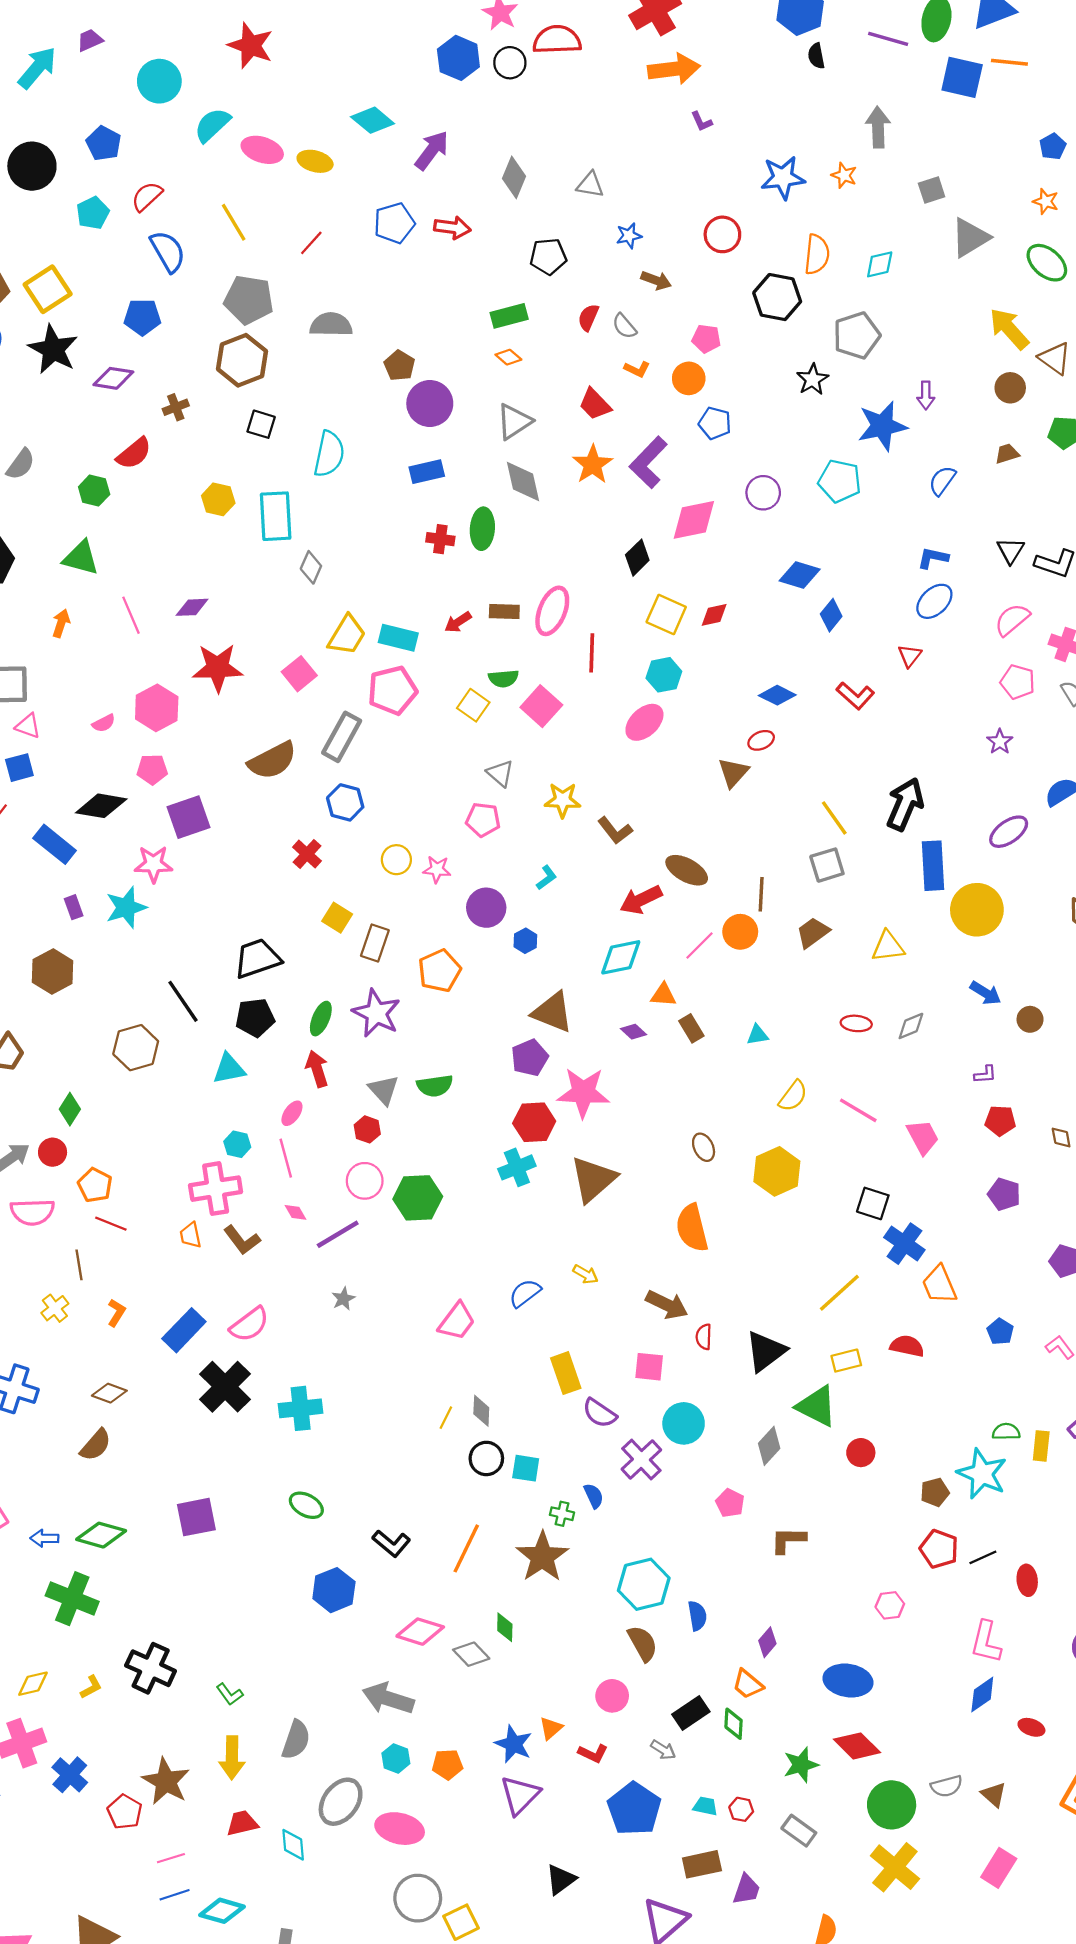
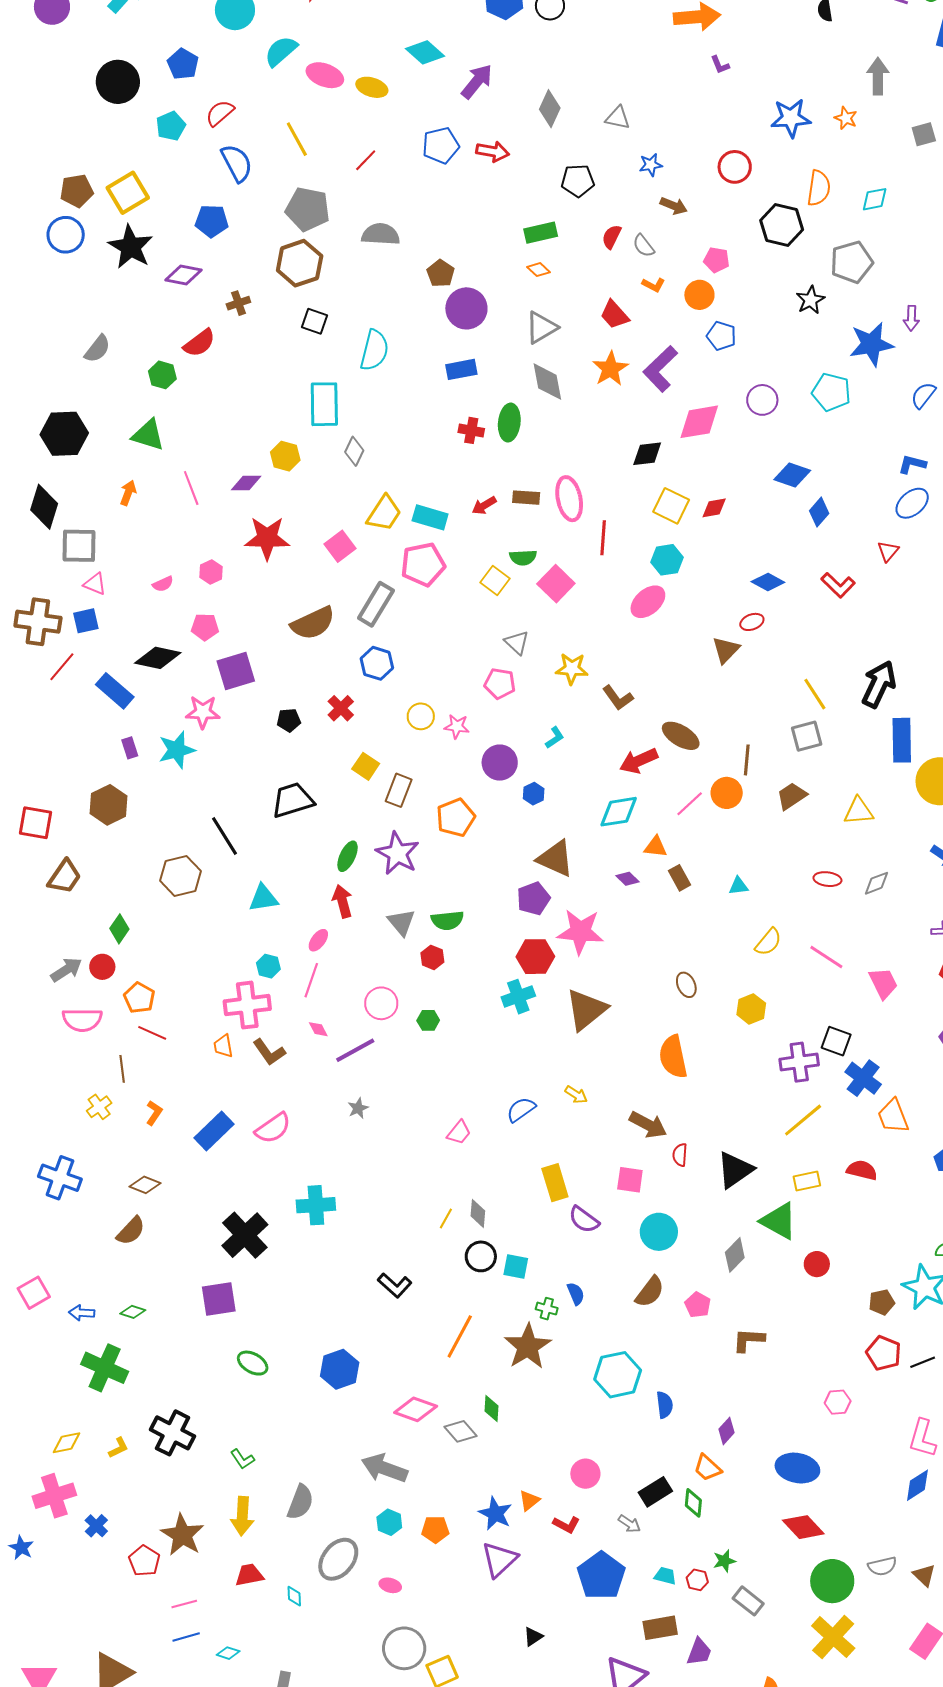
yellow hexagon: (218, 499) -> (285, 456), moved
black diamond: (637, 558) -> (647, 454), turned 36
pink ellipse: (552, 611) -> (569, 499), turned -36
pink hexagon: (157, 708) -> (211, 572), size x0.6
black pentagon: (255, 1018) -> (289, 720), moved, size x0.7
red hexagon: (367, 1129) -> (432, 957), moved
pink line: (286, 1158) -> (311, 980), turned 32
yellow hexagon: (777, 1171) -> (751, 1009), size x0.7
green hexagon: (418, 1198) -> (428, 1020), size x0.5
pink trapezoid: (457, 1321) -> (459, 1132), size x0.7
black cross: (225, 1387) -> (245, 1235), moved
purple cross: (641, 1459) -> (799, 1062), moved, turned 33
green ellipse: (306, 1505) -> (253, 1363), moved
green diamond: (101, 1535) -> (133, 1312), size x0.6
black L-shape: (391, 1543) -> (395, 1285), moved
brown semicircle: (643, 1643) -> (650, 1292), moved, turned 64
green star: (801, 1765) -> (724, 1561), moved, size x0.7
blue cross: (70, 1775) -> (96, 1526), size x0.7
pink ellipse: (400, 1829) -> (390, 1585), size x0.5
cyan diamond: (293, 1845) -> (294, 1596), size x0.7
black triangle: (561, 1879) -> (533, 1637), size x0.7
cyan diamond: (222, 1911) -> (228, 1653), size x0.6

